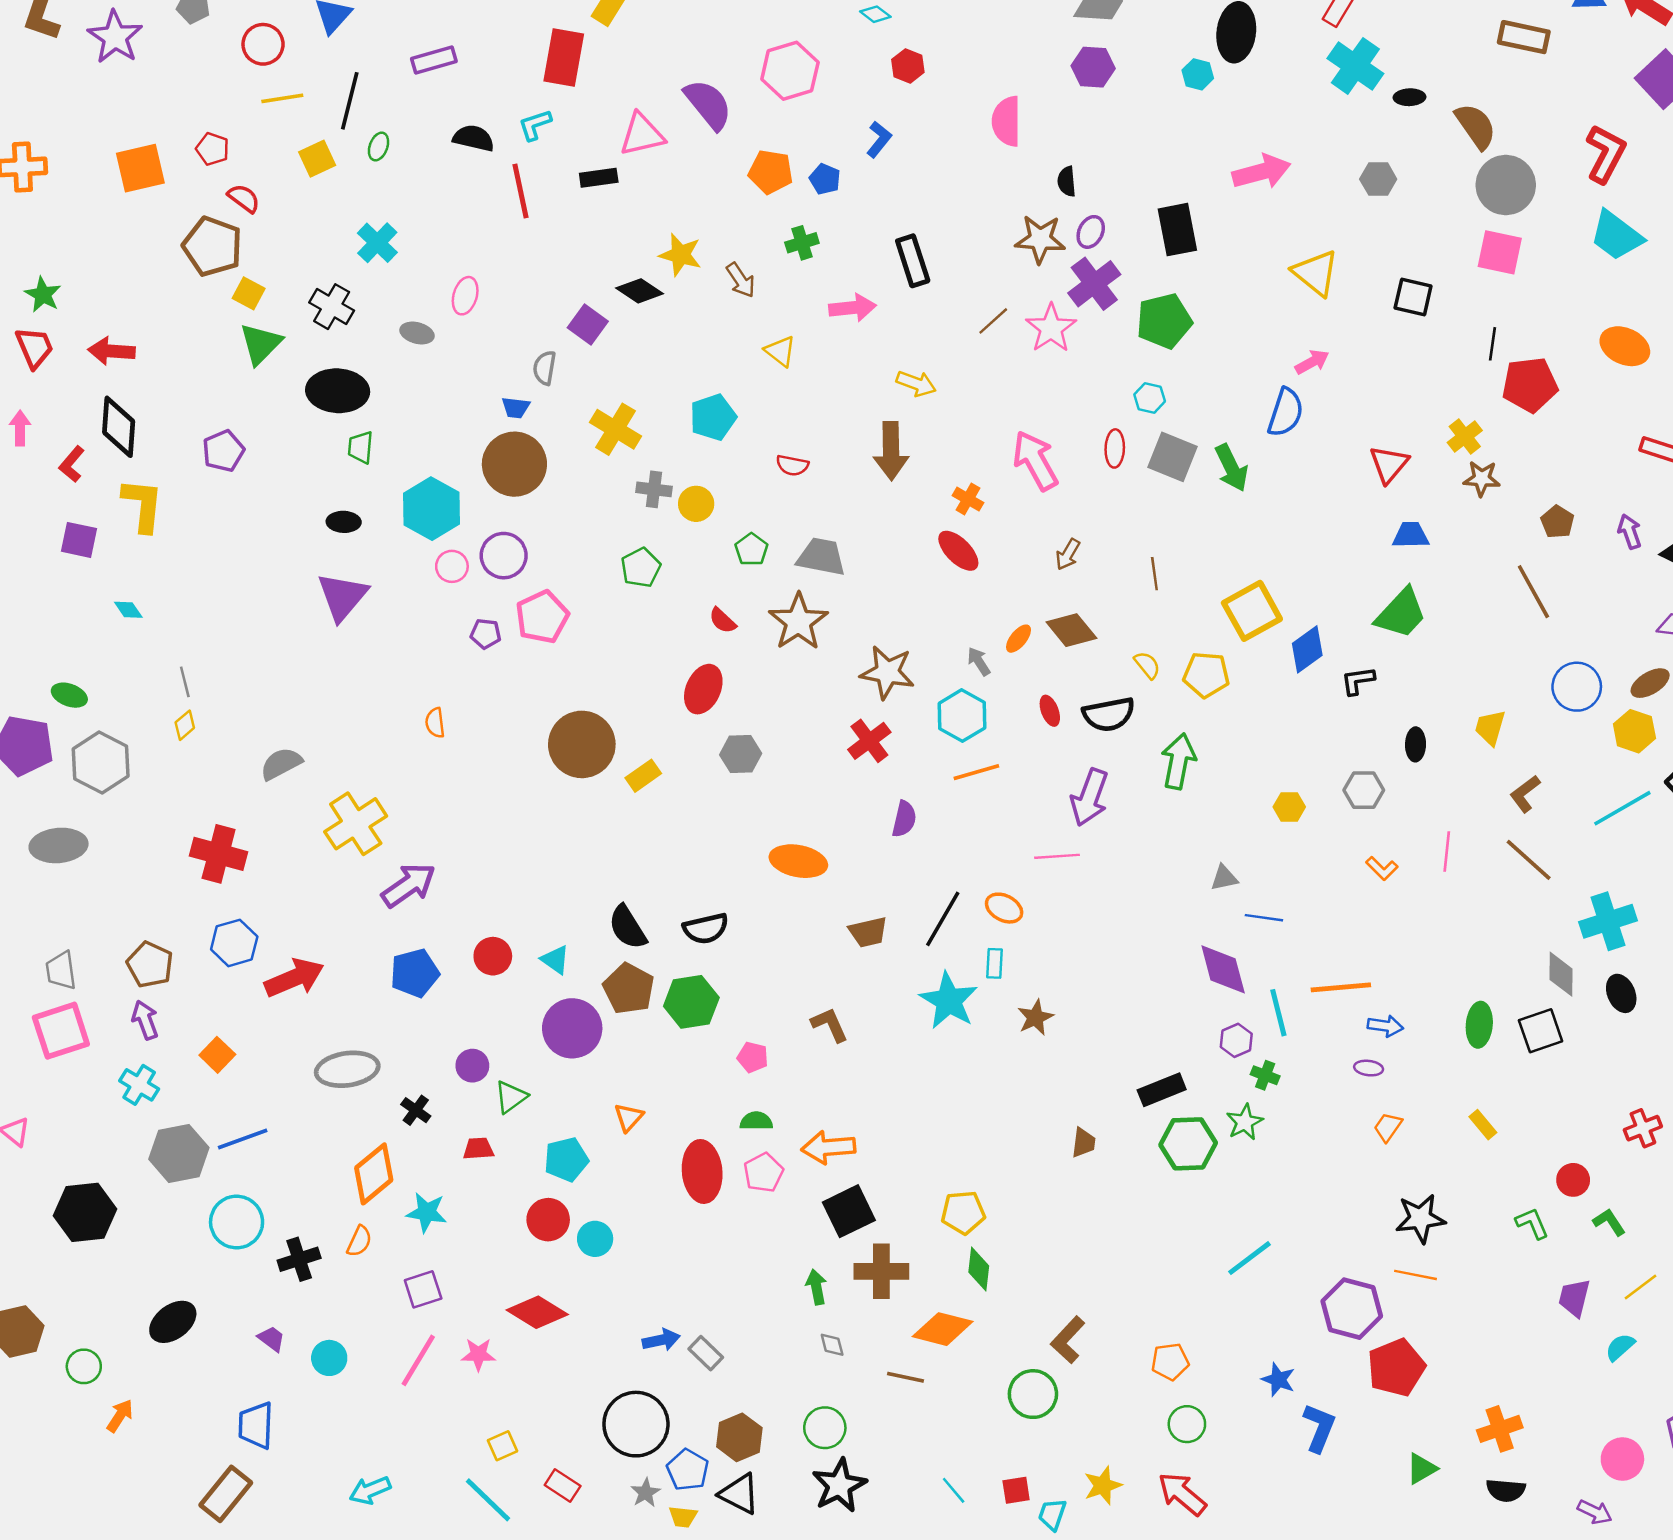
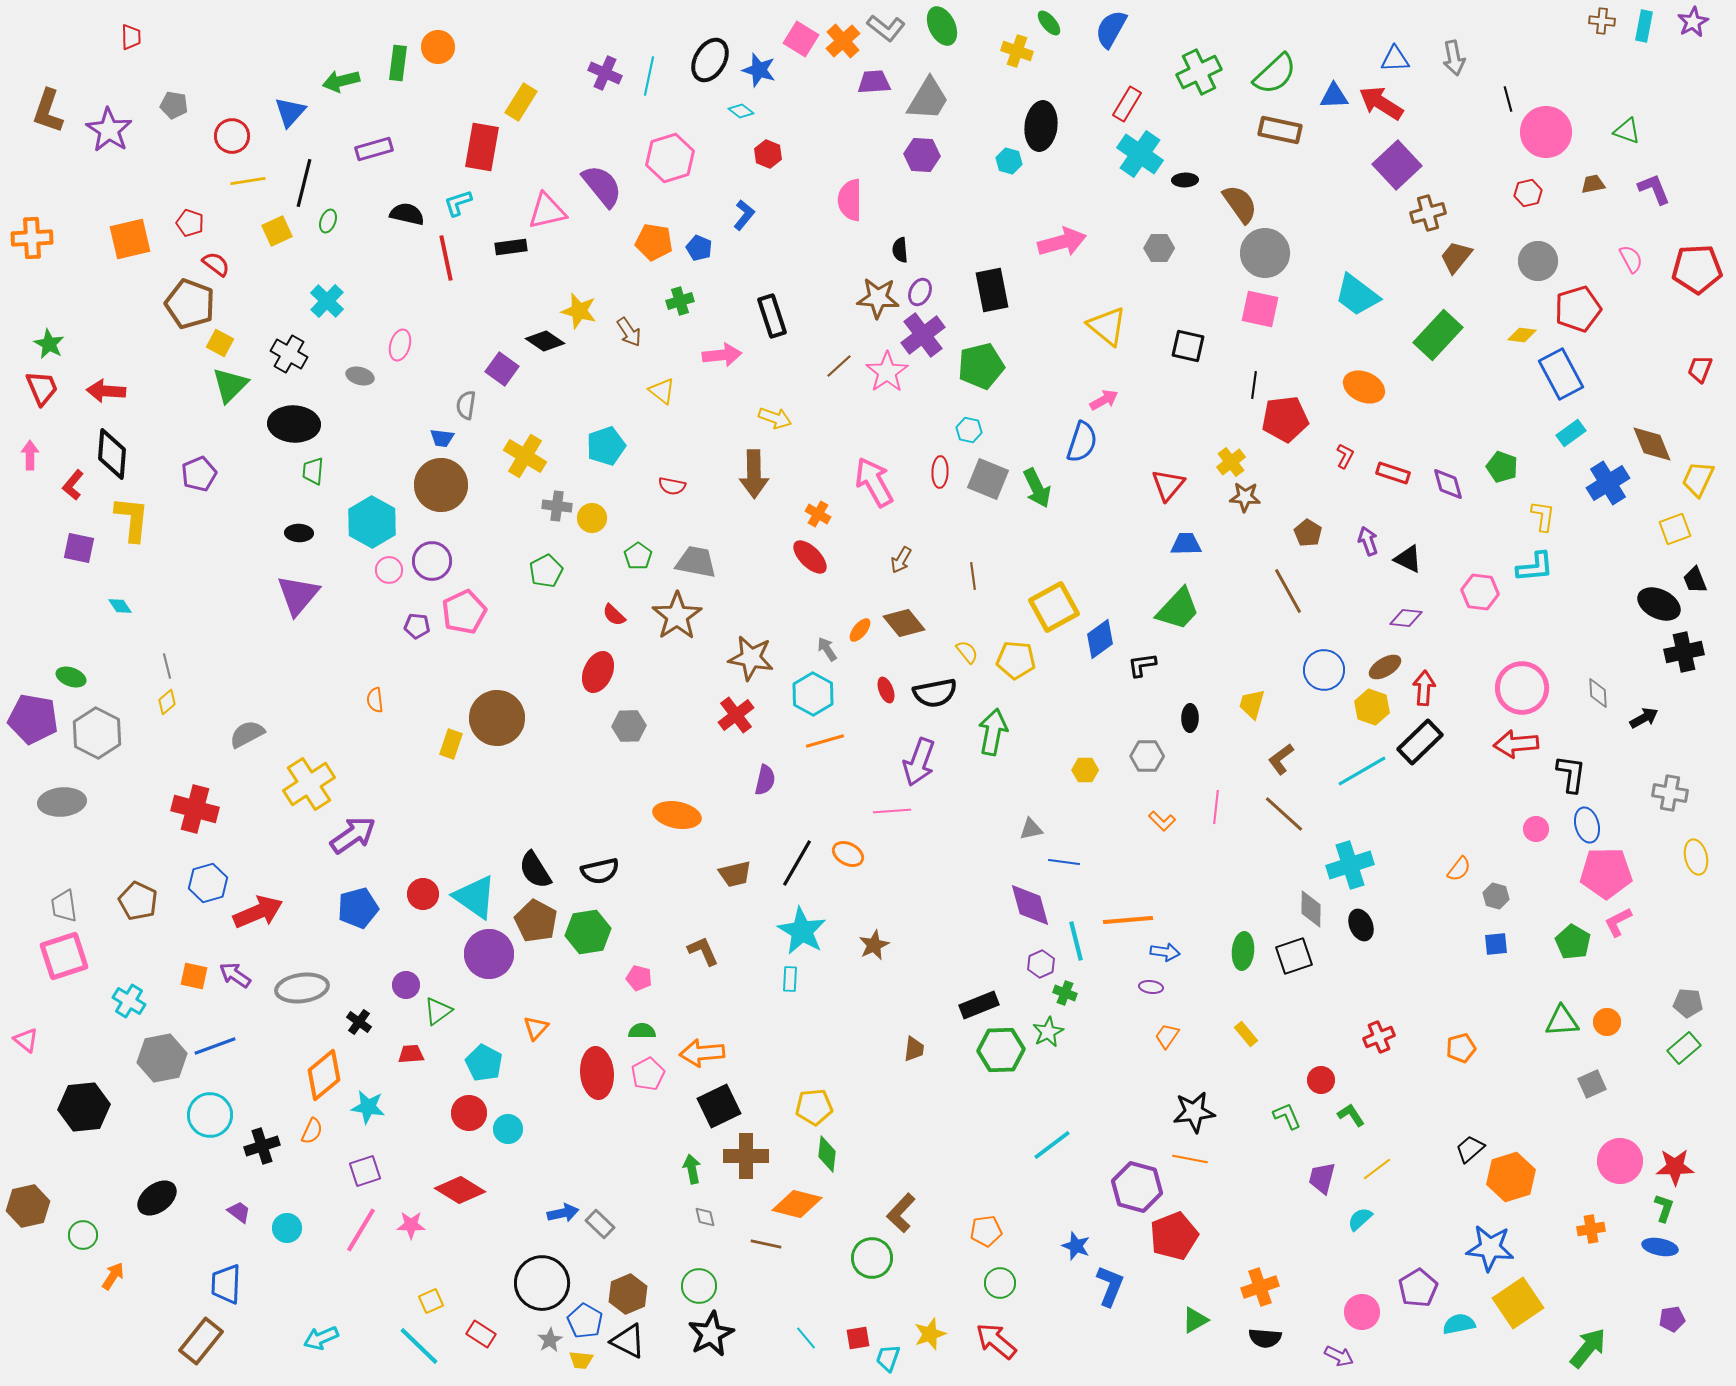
red L-shape: (1606, 154) -> (1345, 456), moved, size x0.5
yellow rectangle: (643, 776) -> (451, 744), moved, turned -36
cyan triangle: (555, 960) -> (475, 897), size x1.8
cyan rectangle: (994, 963) -> (790, 979), moved
purple arrow: (145, 1020) -> (235, 975), moved, turned -36
orange square: (217, 1055) -> (194, 976), turned -32
cyan pentagon: (566, 1159) -> (484, 1063), turned -30

